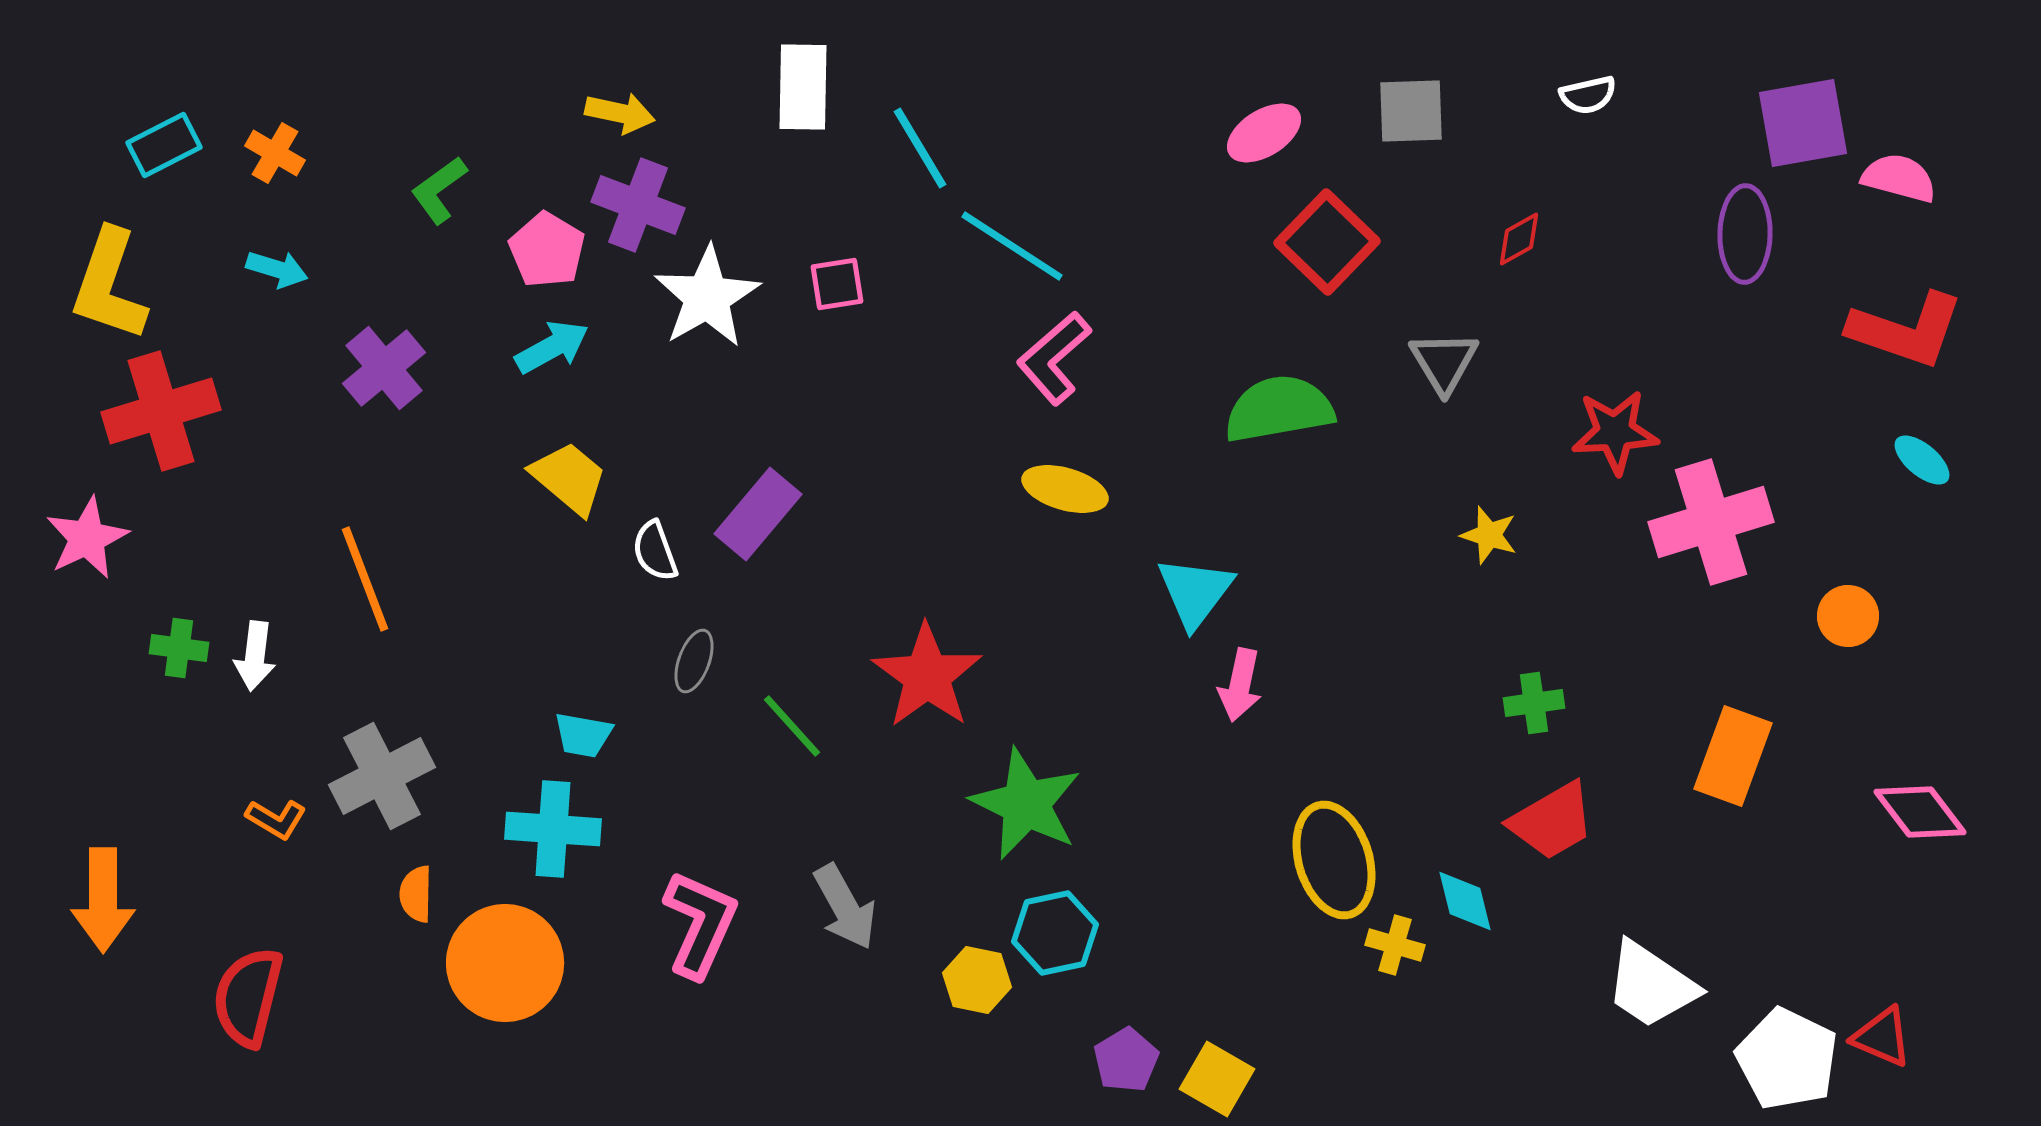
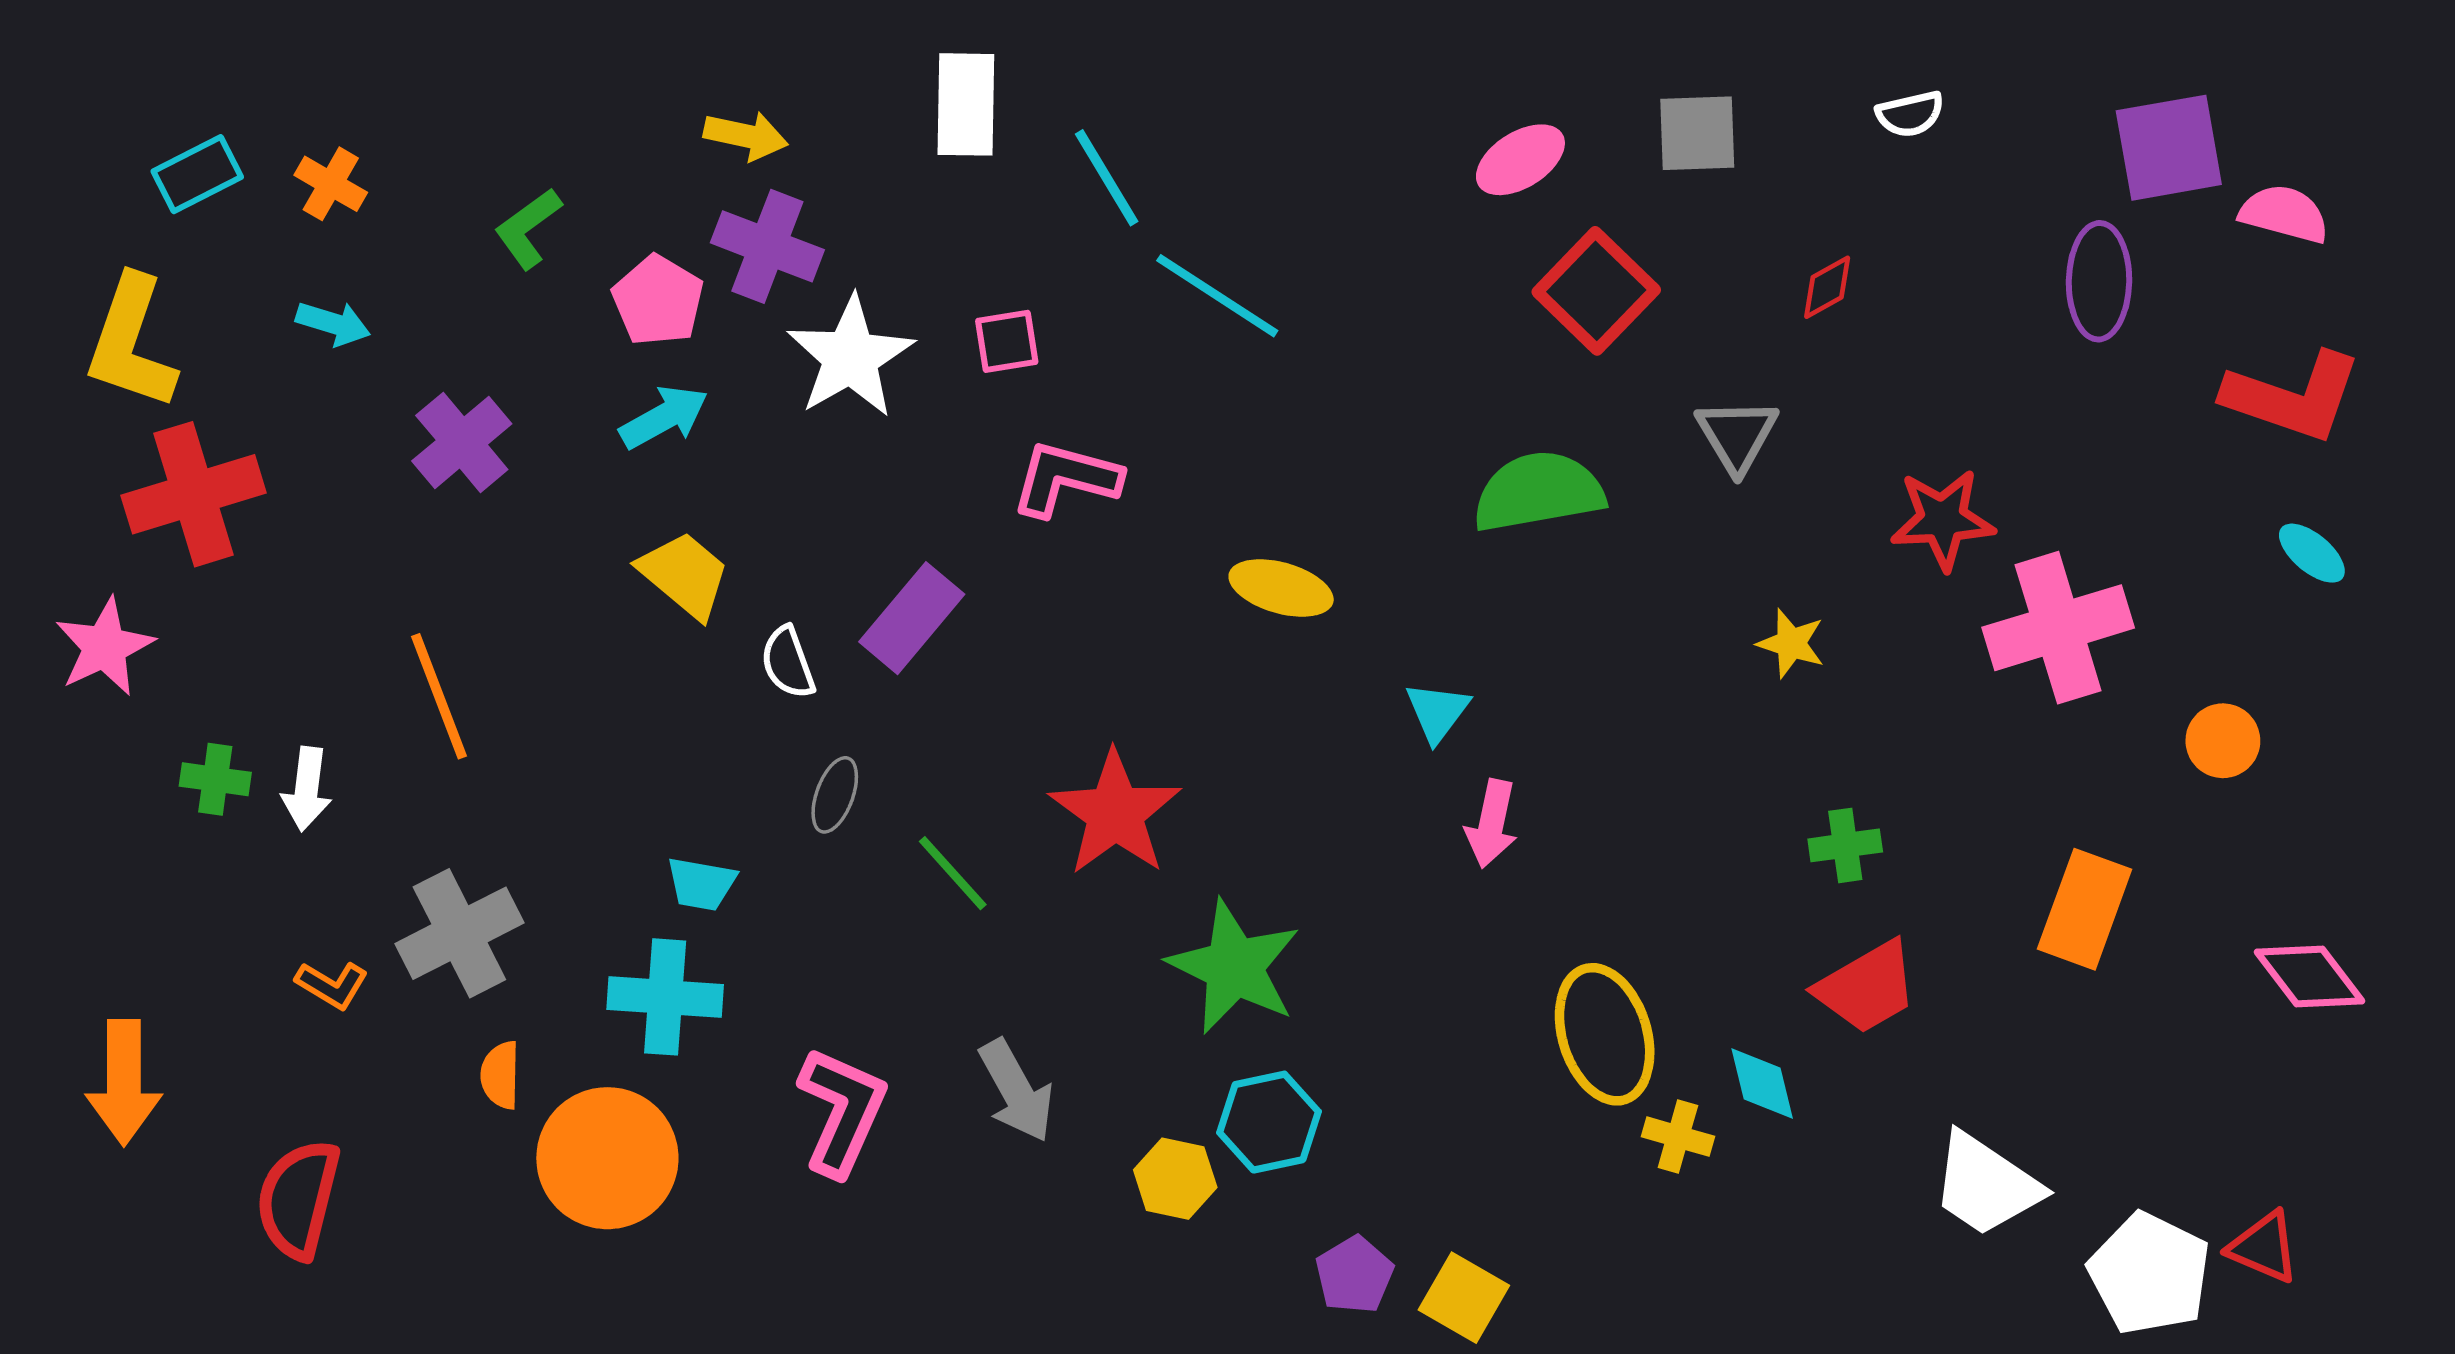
pink L-shape: (1054, 358) -> (1066, 479), moved, turned 56
cyan triangle: (1195, 592) -> (1437, 712), size x0.7

